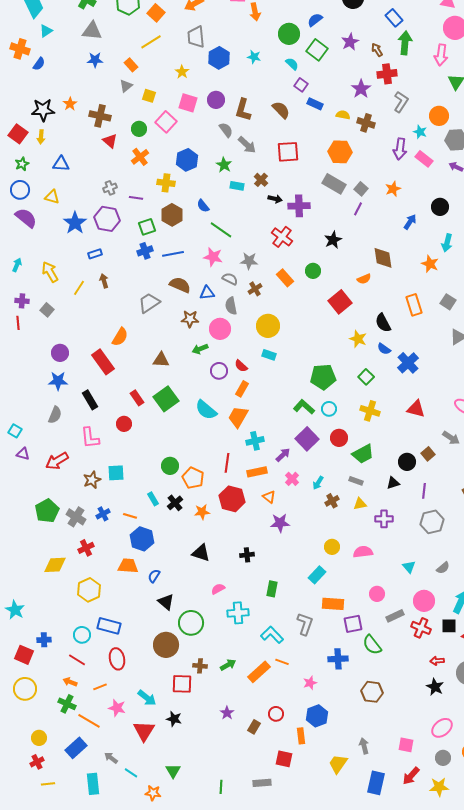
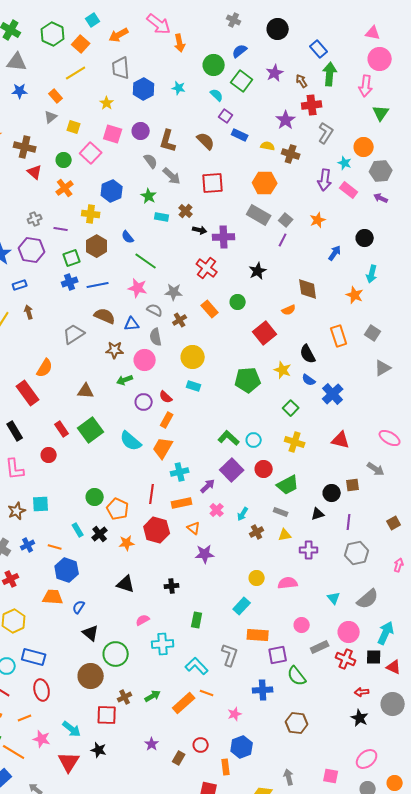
green pentagon: (323, 377) -> (248, 380), moved
brown square: (428, 454) -> (353, 485), turned 32
gray semicircle: (443, 568) -> (368, 599), size x1.6
brown cross: (200, 666) -> (125, 697), turned -32

